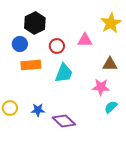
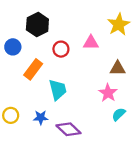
blue circle: (20, 44) -> (13, 47), moved
orange rectangle: (31, 65) -> (33, 69), turned -48
cyan trapezoid: (64, 73) -> (58, 90), moved, turned -35
pink star: (101, 87) -> (108, 93), turned 30

